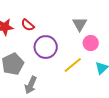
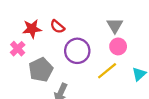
pink circle: (91, 43) -> (118, 46), moved

